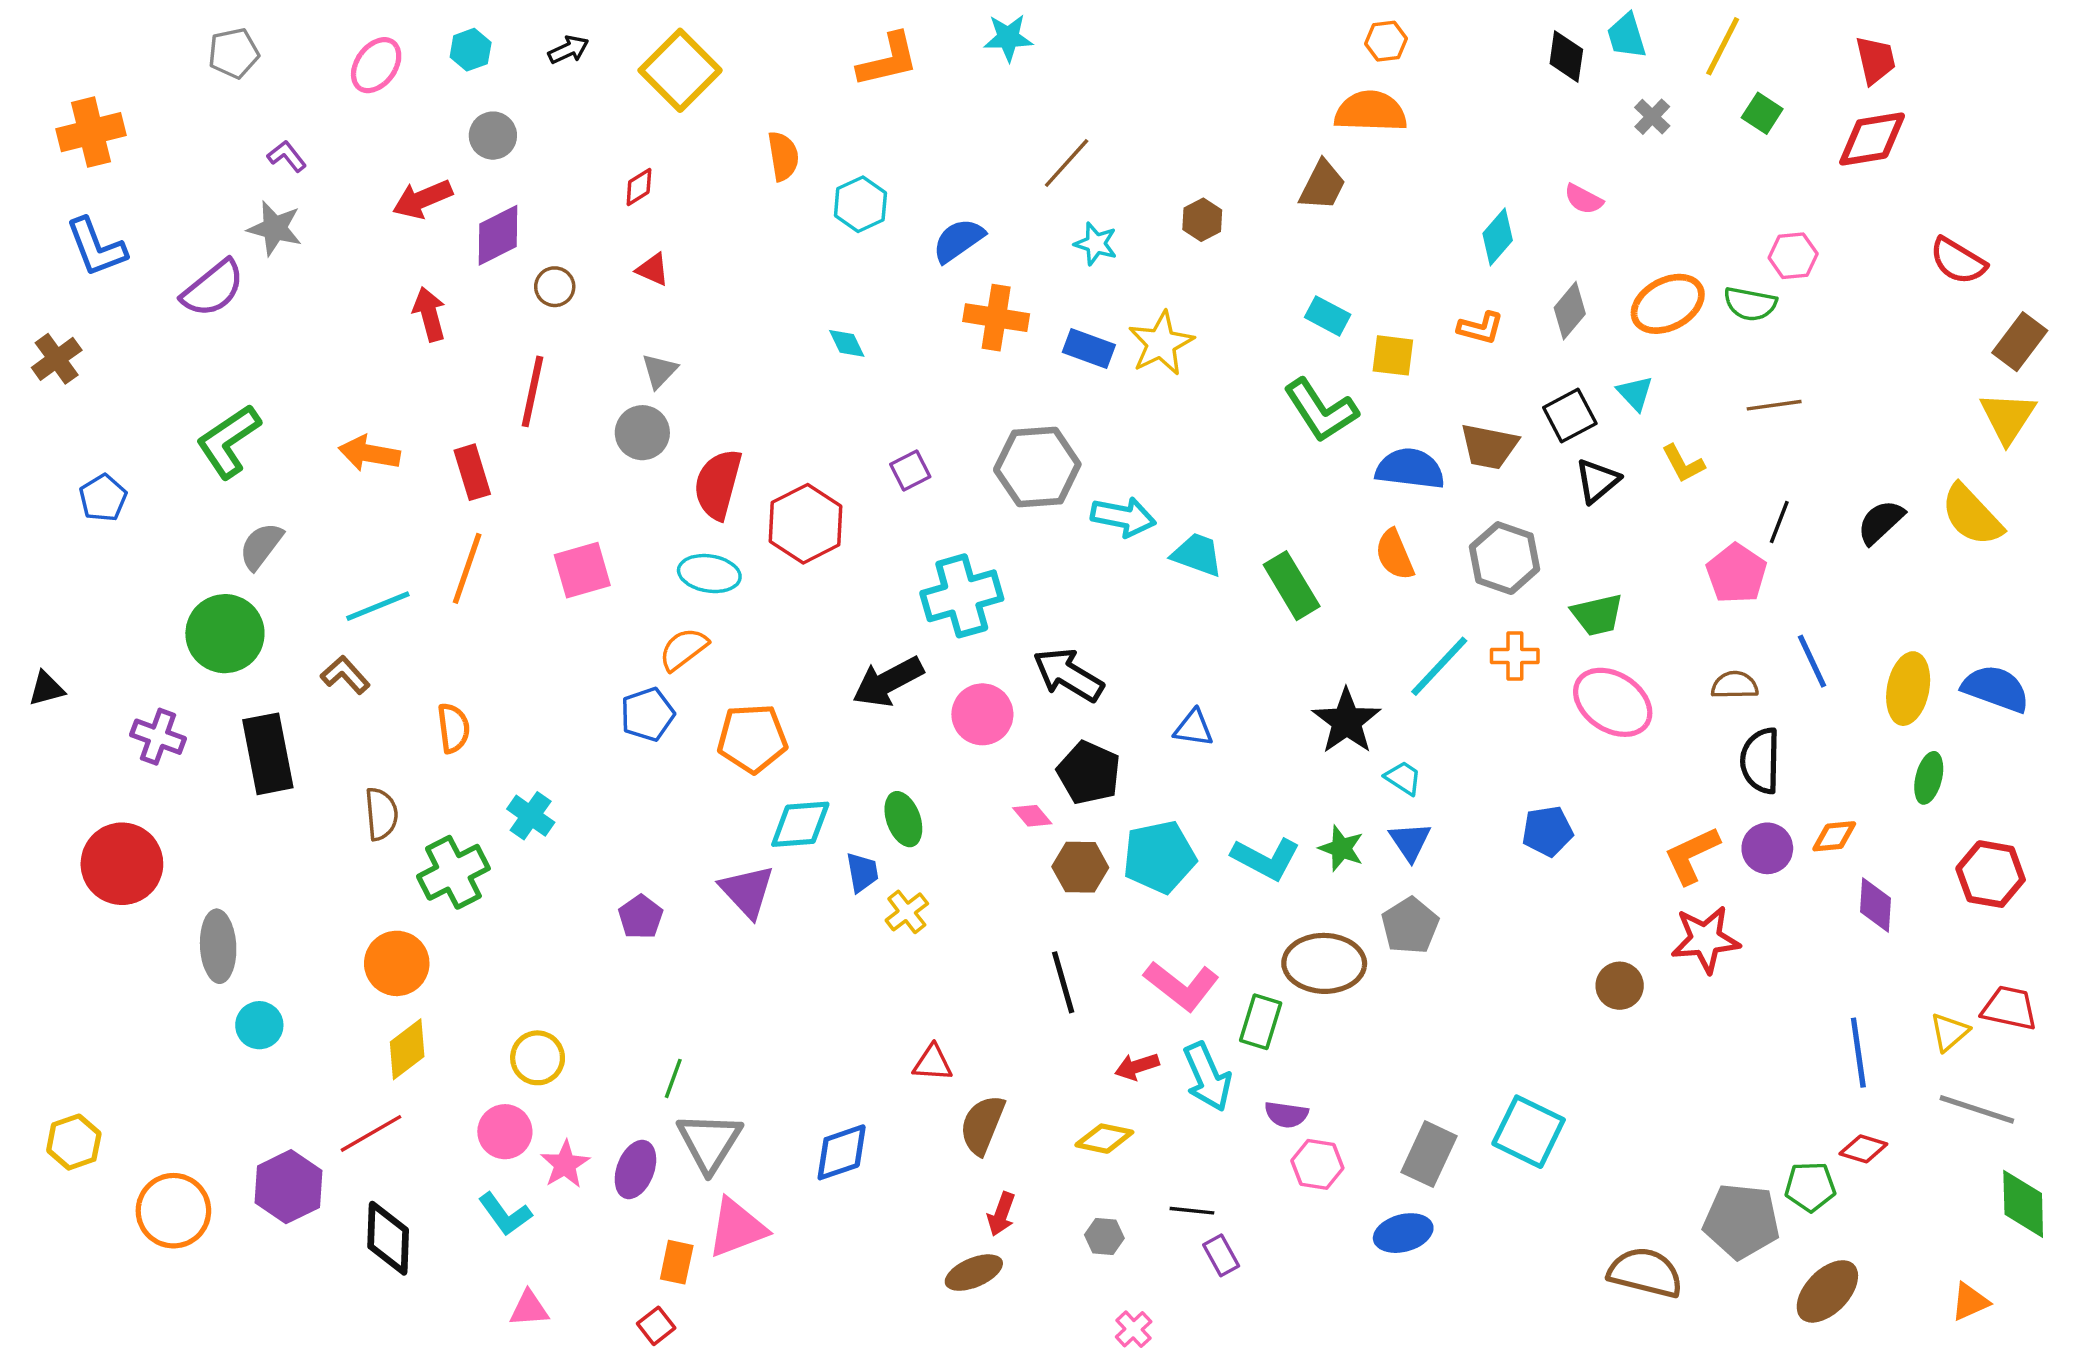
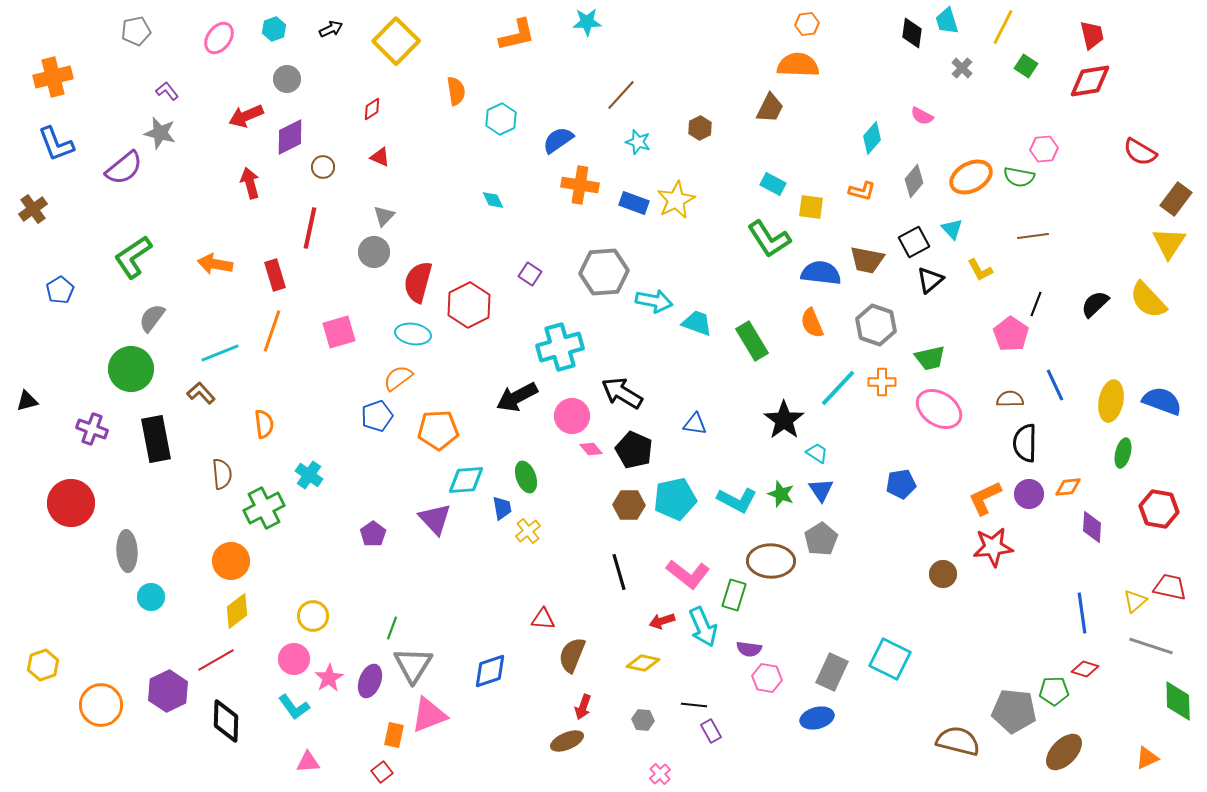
purple square: (910, 470) -> (530, 274), turned -30
pink diamond: (1032, 816) -> (591, 449), moved

